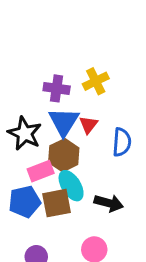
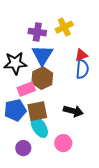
red triangle: (88, 125) -> (81, 55), moved, turned 32
black star: (25, 133) -> (15, 63), turned -30
cyan ellipse: (71, 186) -> (39, 127), moved

